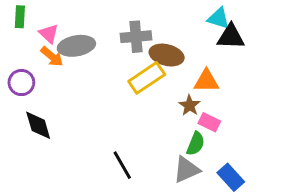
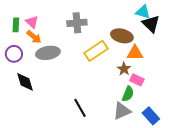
green rectangle: (20, 17) -> (16, 25), moved
gray cross: (136, 37) -> (77, 23), moved
black triangle: (231, 37) -> (151, 24), turned 42
gray ellipse: (76, 46) -> (48, 53), moved
brown ellipse: (167, 55) -> (122, 36), moved

